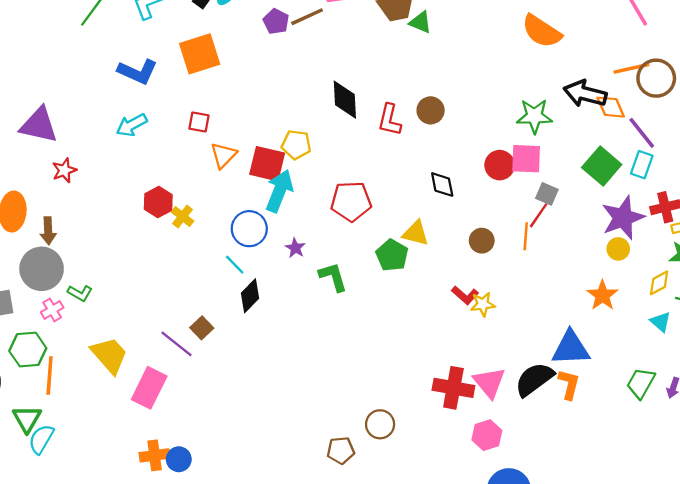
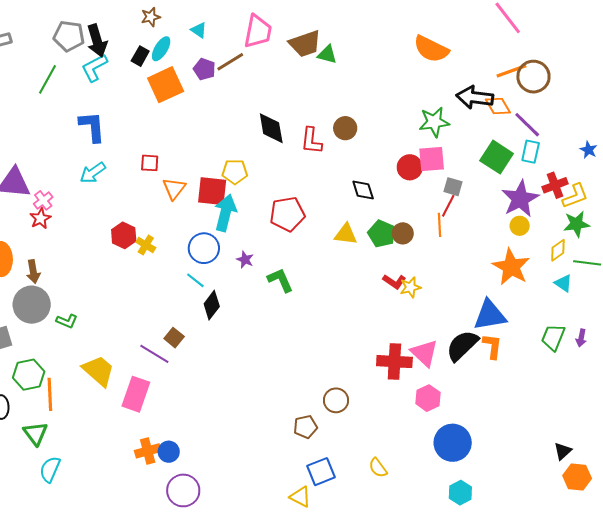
orange square: (200, 54) -> (166, 85), moved
blue L-shape: (138, 72) -> (92, 127), turned -112
green pentagon: (392, 255) -> (382, 234), moved
orange star: (602, 295) -> (511, 267), size x1.4
pink cross: (52, 310) -> (43, 200), moved
cyan semicircle: (41, 439) -> (50, 469), moved

